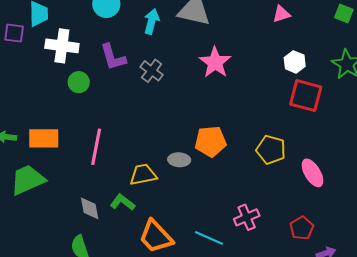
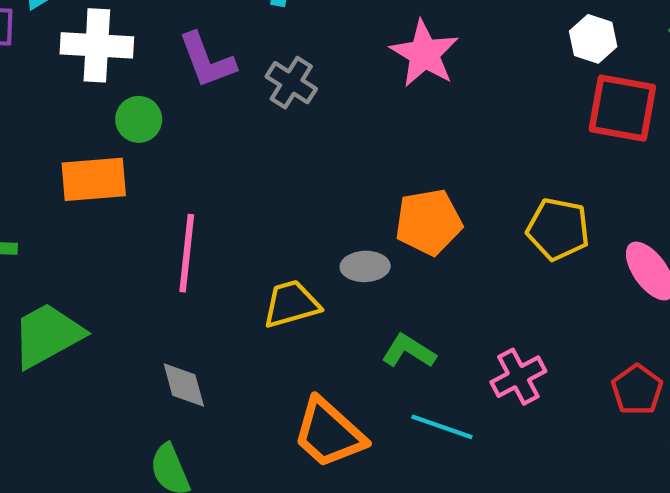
orange rectangle: (44, 138) -> (94, 179), moved
green L-shape: (123, 202) -> (409, 351), moved

